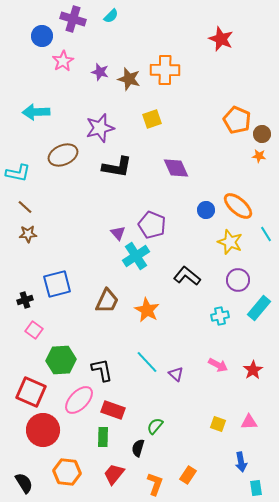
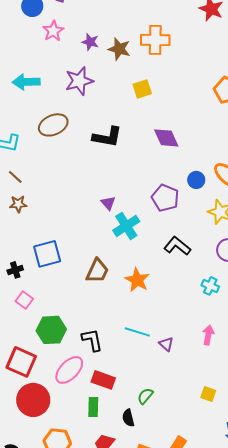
purple star: (100, 128) -> (79, 81), moved
purple pentagon: (152, 225) -> (165, 198), moved
cyan cross: (220, 316) -> (210, 286), turned 36
cyan line: (147, 362) -> (137, 332), turned -30
pink arrow: (218, 365) -> (208, 335), turned -108
black semicircle: (138, 448) -> (128, 418), turned -30

